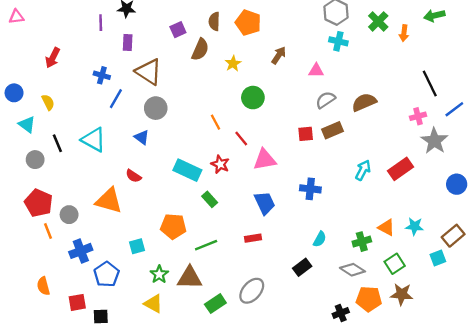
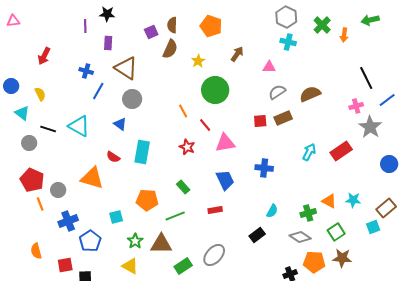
brown semicircle: (214, 21) -> (172, 25), moved
green circle: (253, 98) -> (215, 90), size x1.4
black line: (57, 143) -> (48, 129), turned -49
cyan rectangle: (187, 170) -> (142, 152), moved, turned 75
green rectangle: (210, 199) -> (183, 187), moved

